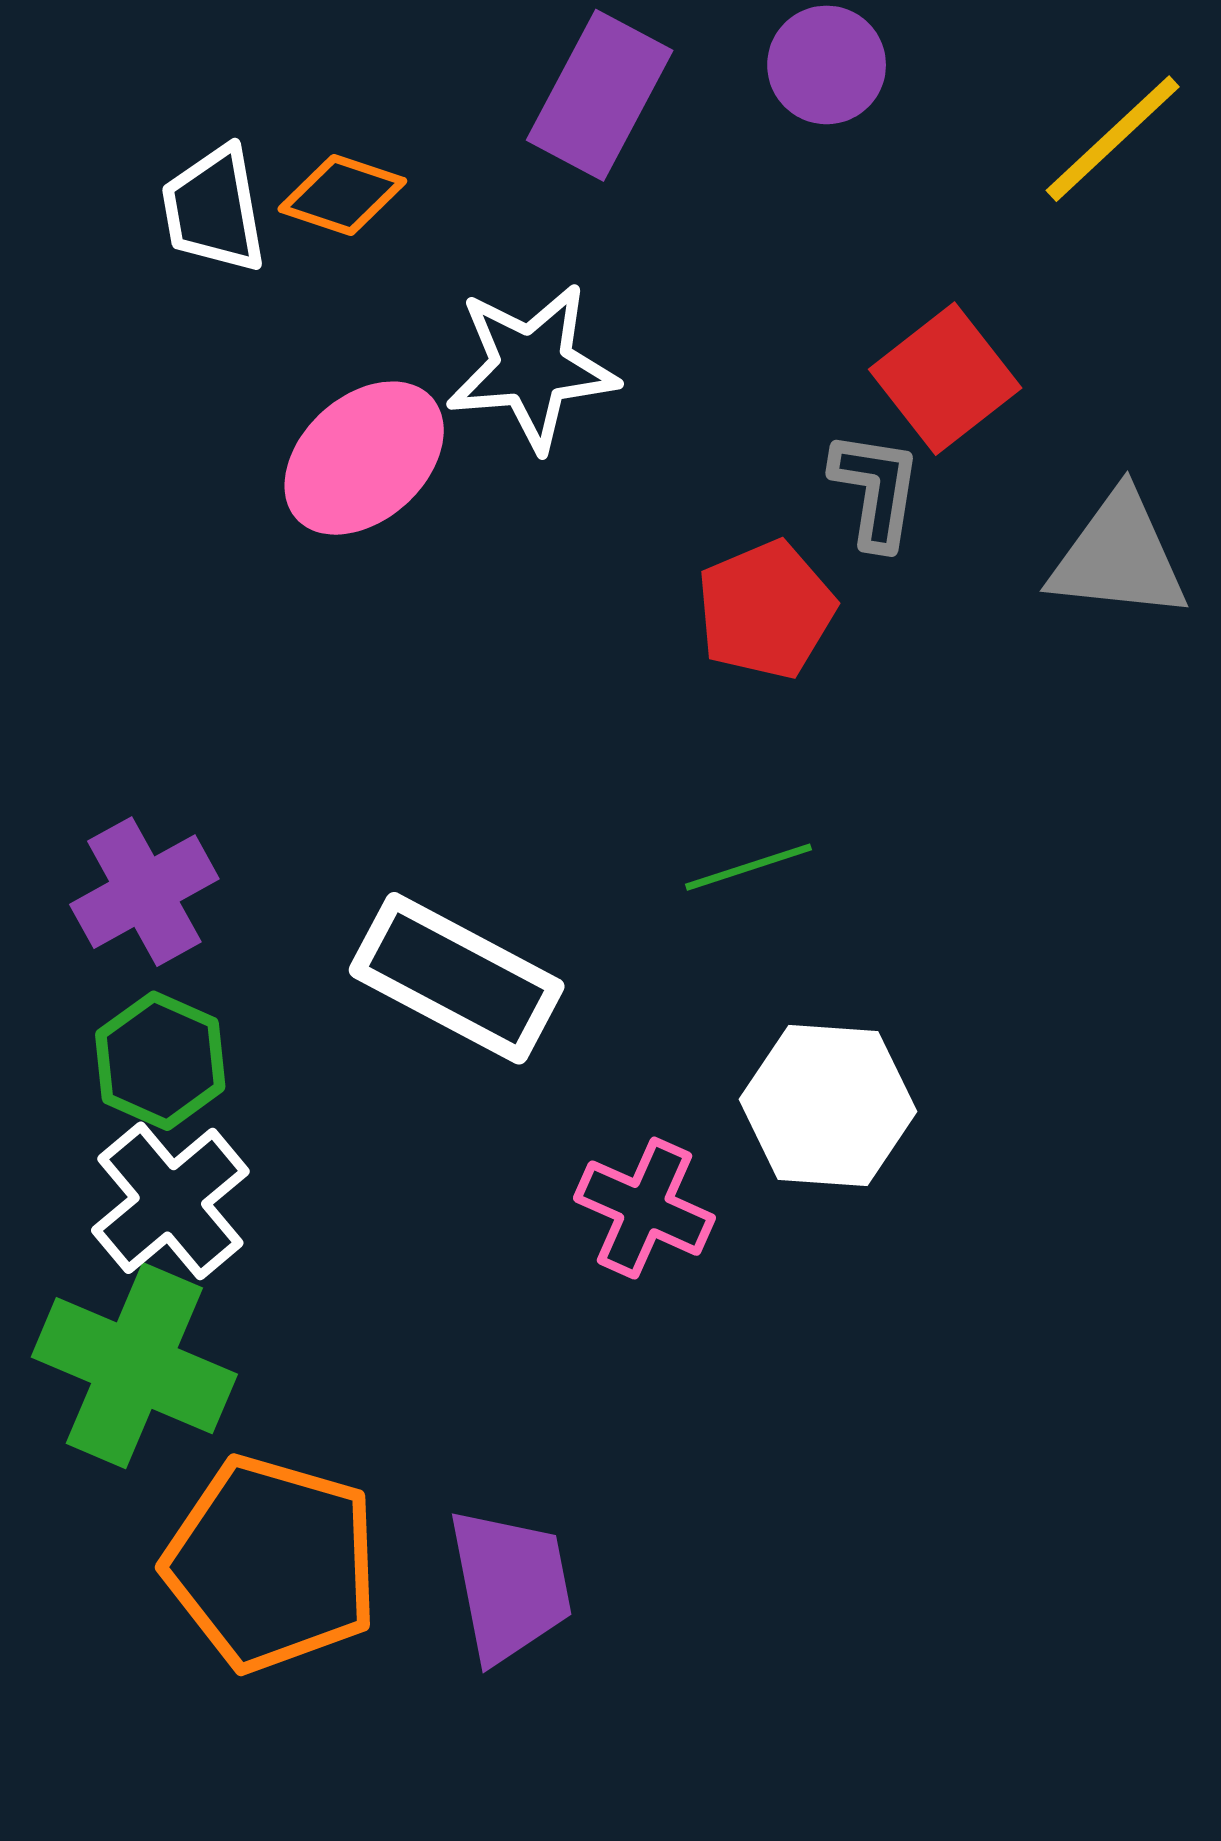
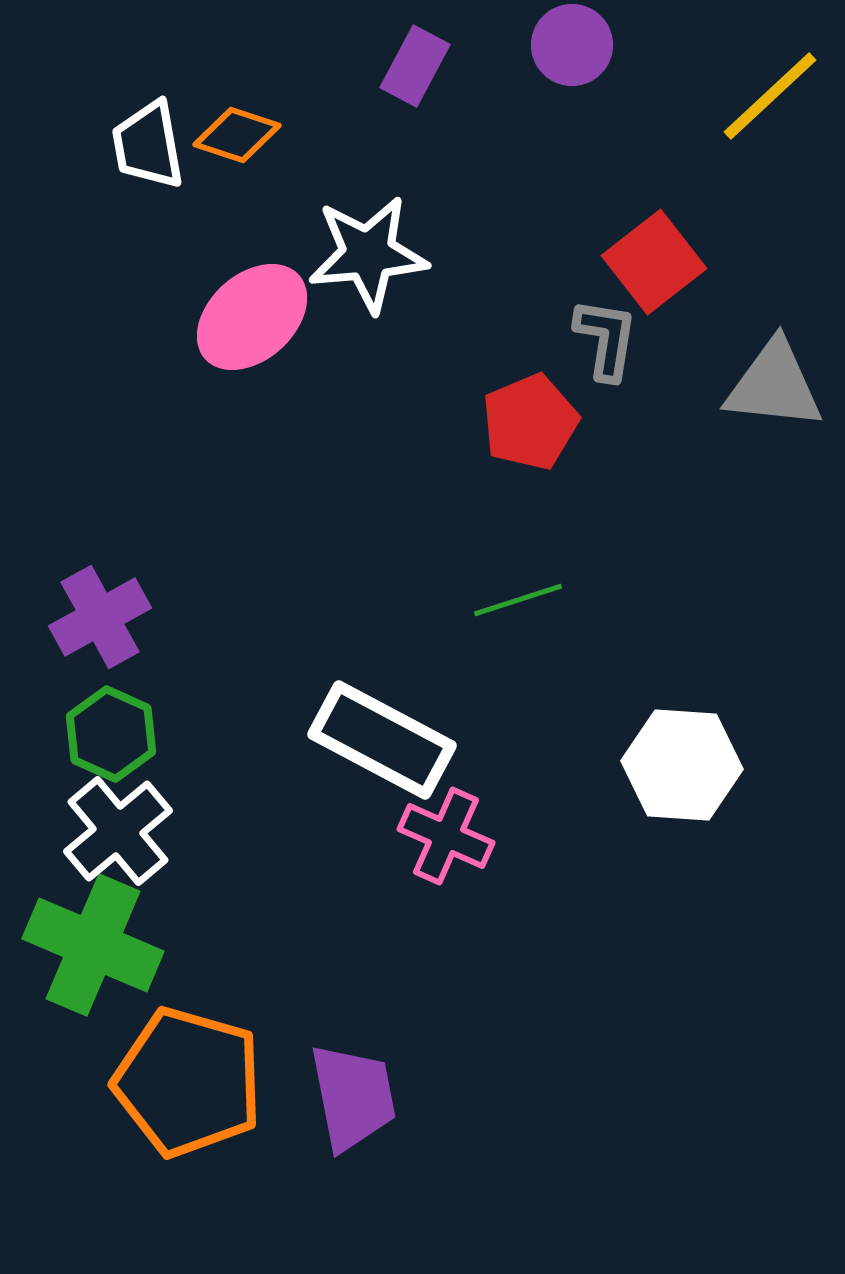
purple rectangle: (600, 95) -> (415, 66), size x0.7
white rectangle: (457, 978) -> (382, 740), moved
white hexagon: (828, 1105) -> (682, 765), moved

